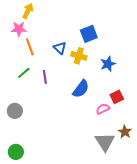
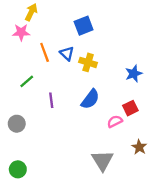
blue square: (89, 34) -> (84, 26), moved
orange line: (30, 47) -> (45, 52), moved
blue star: (108, 64) -> (134, 74), moved
purple line: (45, 77) -> (51, 100), moved
gray triangle: (105, 142) -> (103, 160), moved

